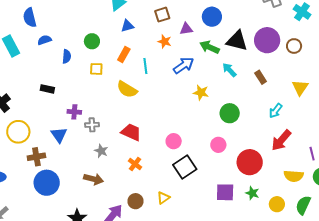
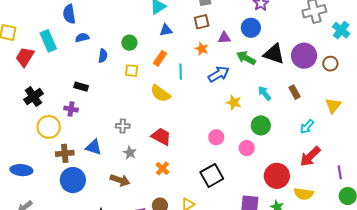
cyan arrow: (229, 70) -> (265, 93), moved
purple cross: (74, 112) -> (71, 109), moved
blue triangle: (59, 135) -> (94, 147), moved, turned -42
pink circle: (174, 141) -> (216, 137), moved
pink circle: (218, 145) -> (247, 148), moved
yellow semicircle: (294, 176) -> (304, 194), moved

